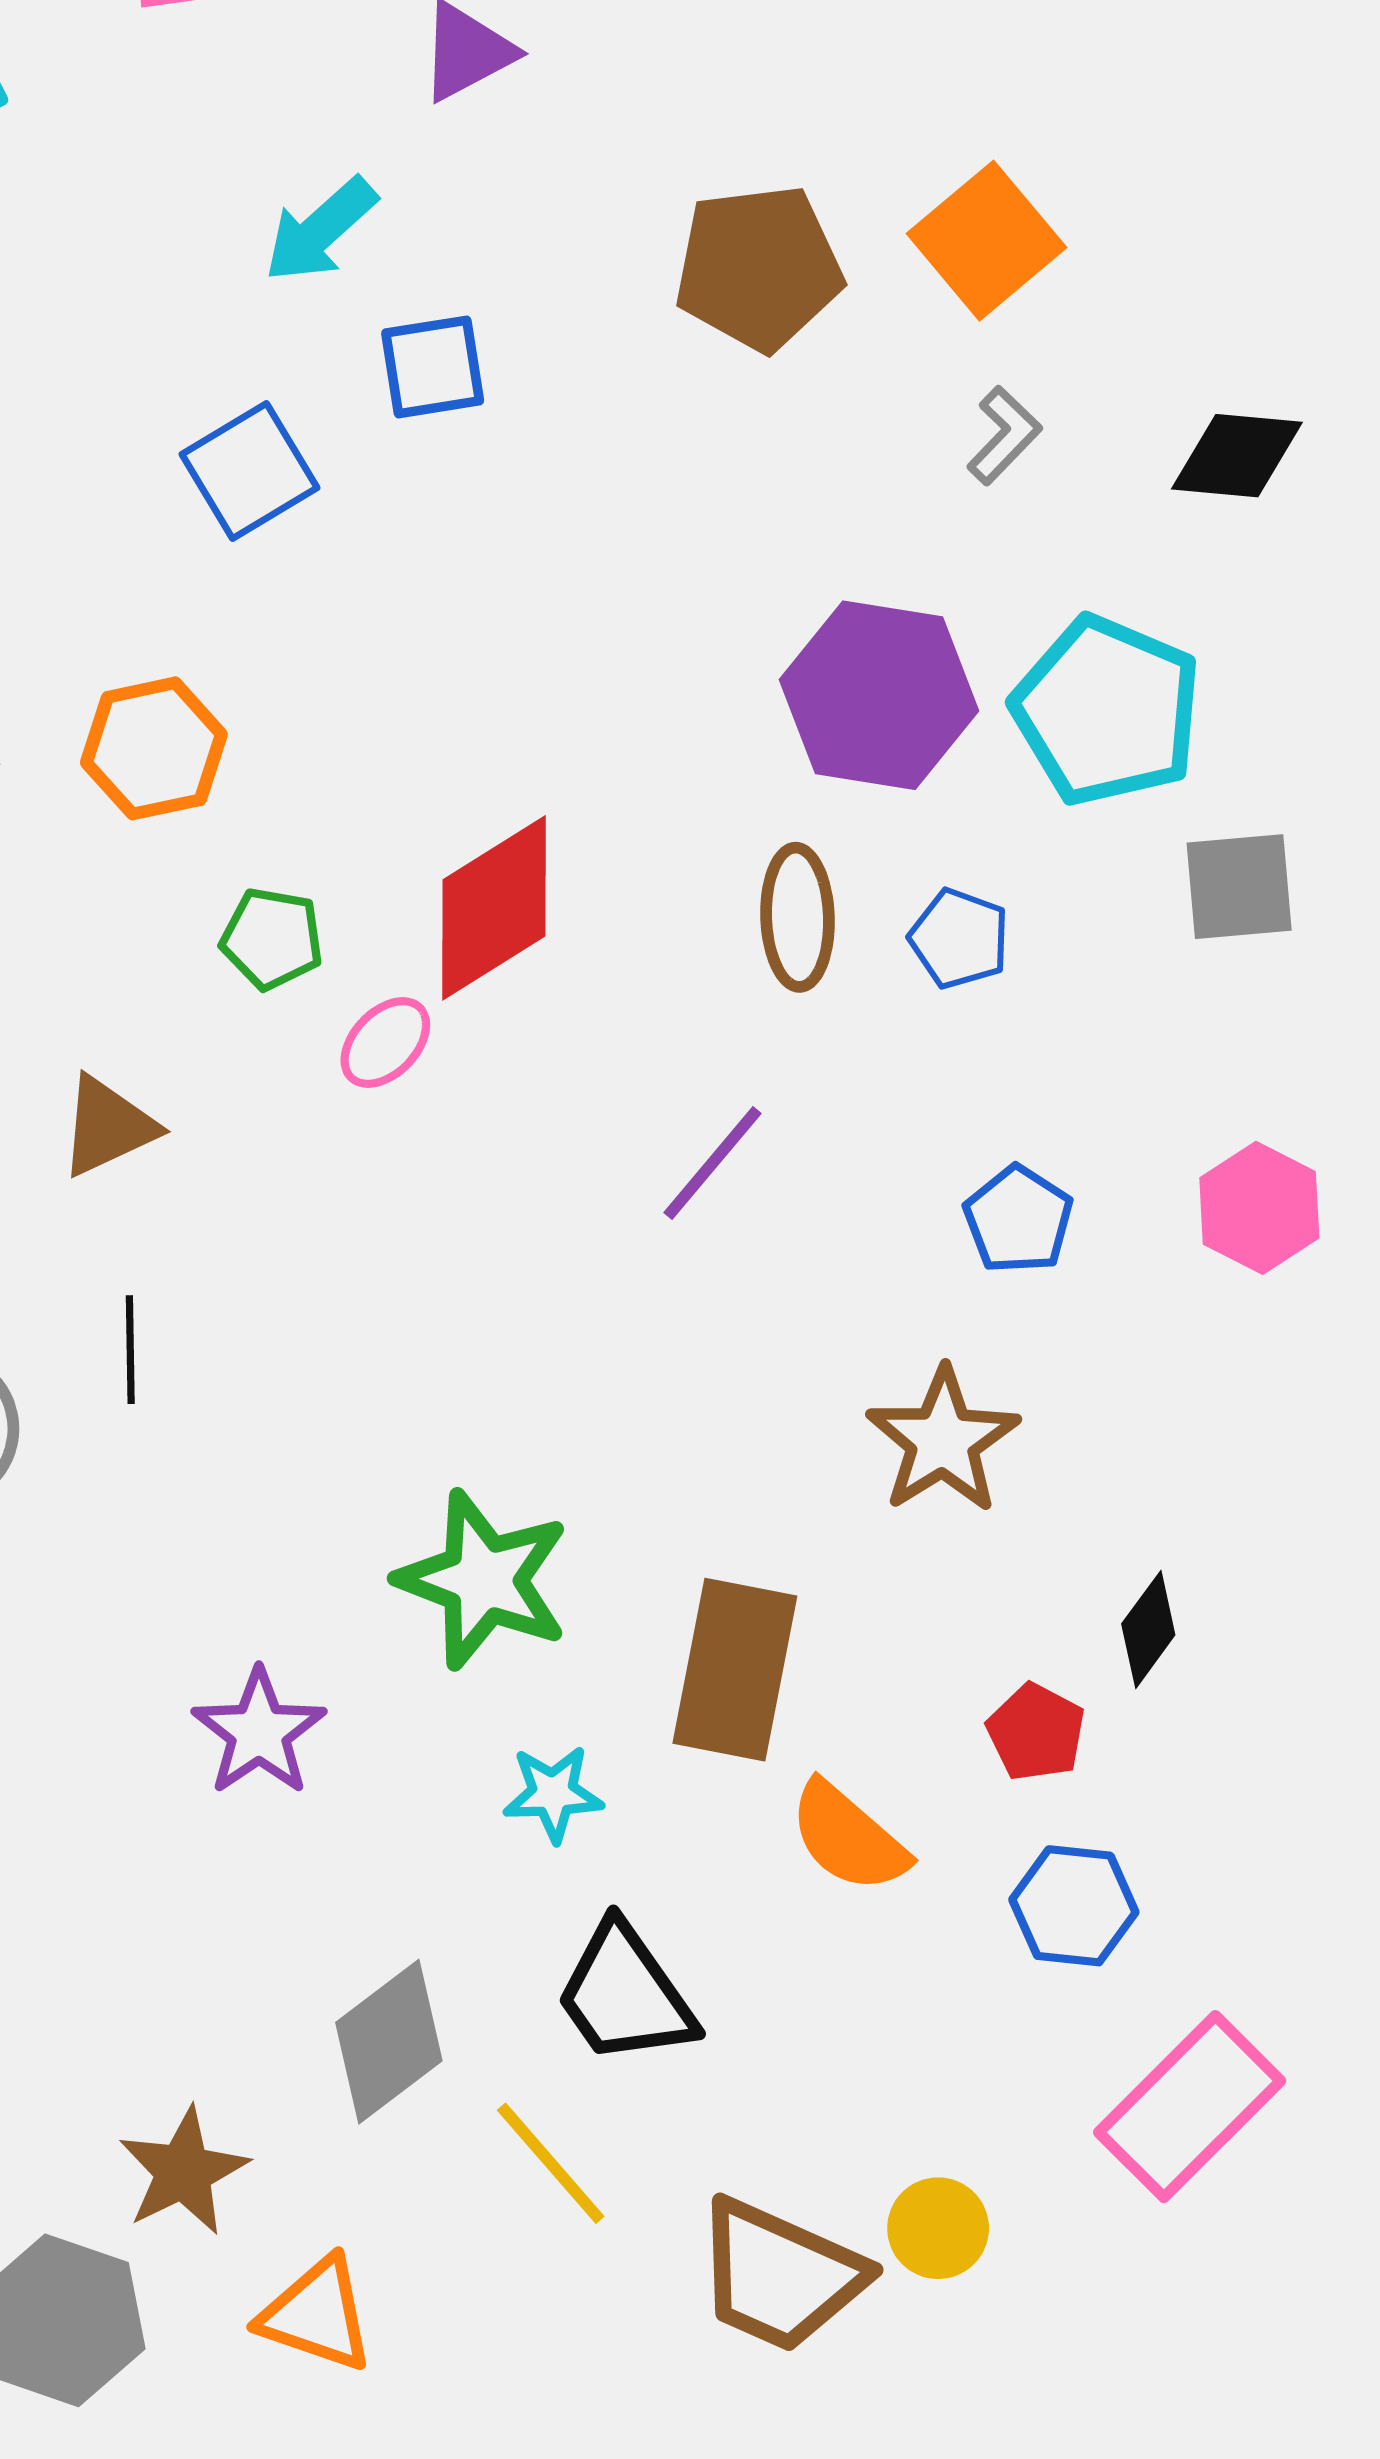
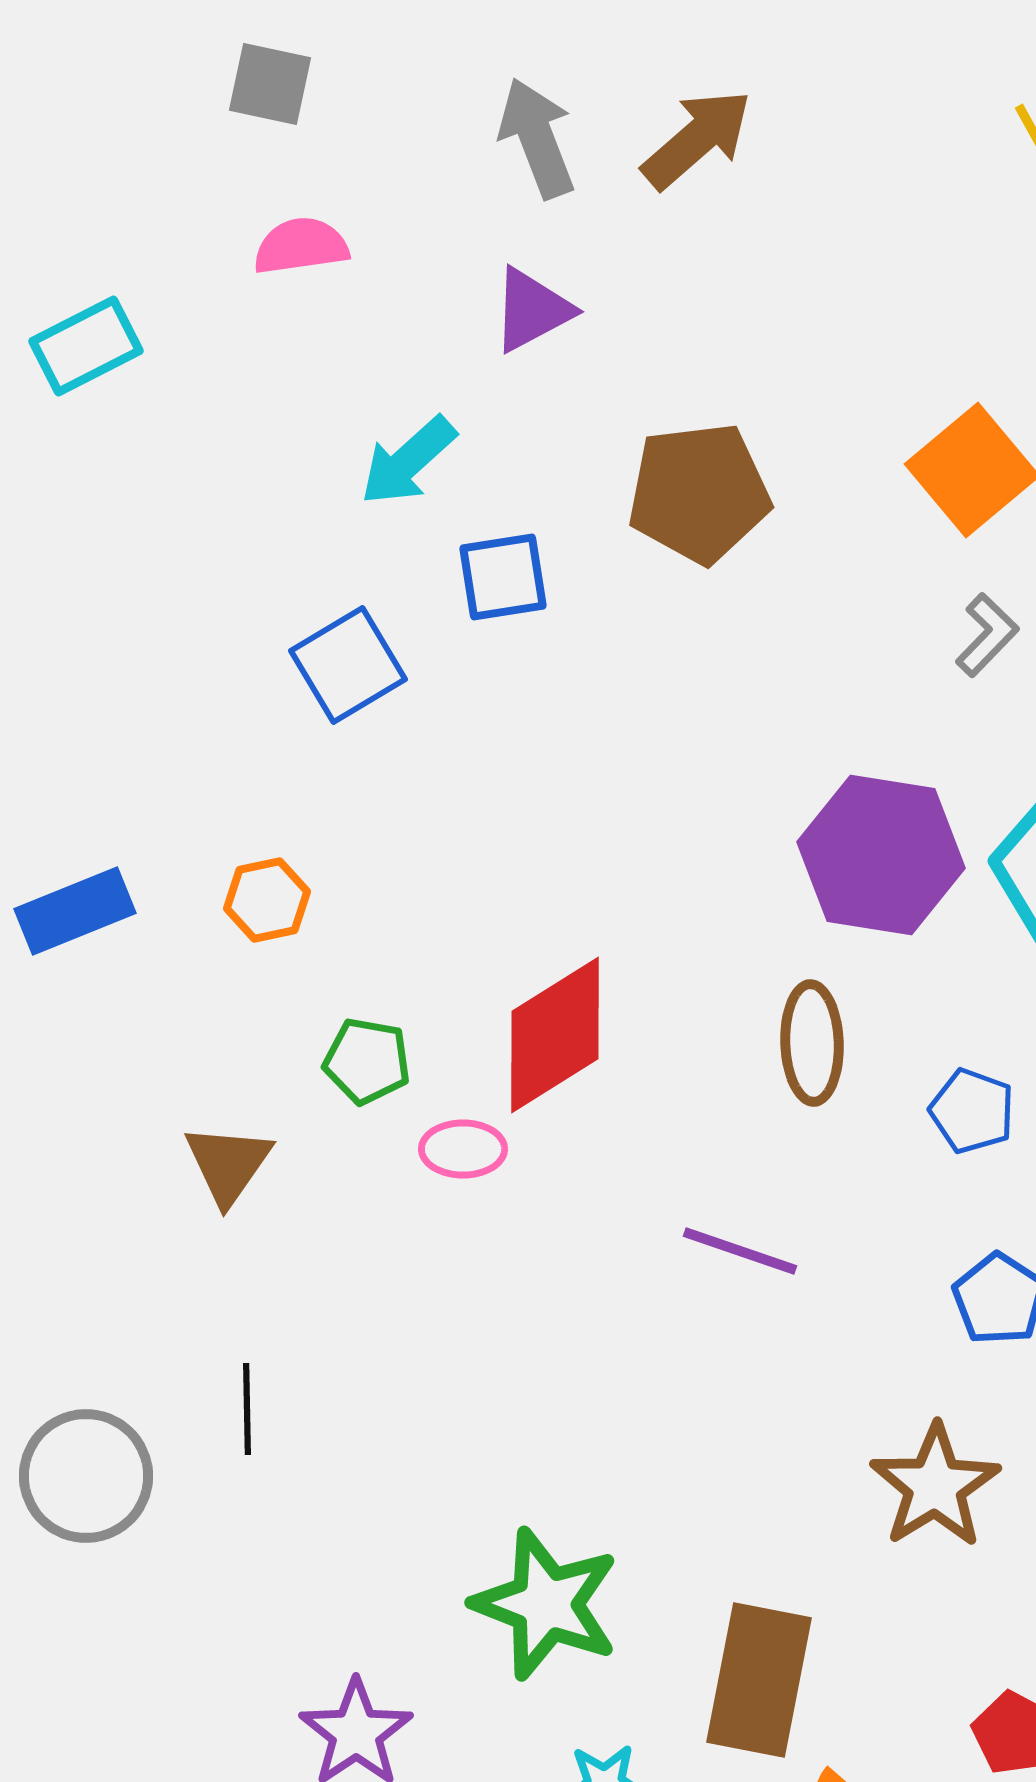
brown pentagon: (759, 268) -> (699, 493), moved
orange hexagon: (154, 748) -> (267, 900), size x0.7
blue pentagon: (959, 939) -> (972, 1111), moved
pink ellipse: (385, 1043) -> (463, 1149), turned 46
brown triangle: (108, 1126) -> (228, 1164), moved, turned -30
purple line: (712, 1163) -> (740, 1251), turned 69

